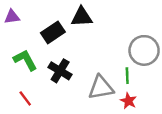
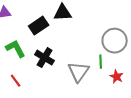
gray triangle: (101, 88) -> (79, 72), turned -45
red star: (128, 101) -> (117, 77), moved

